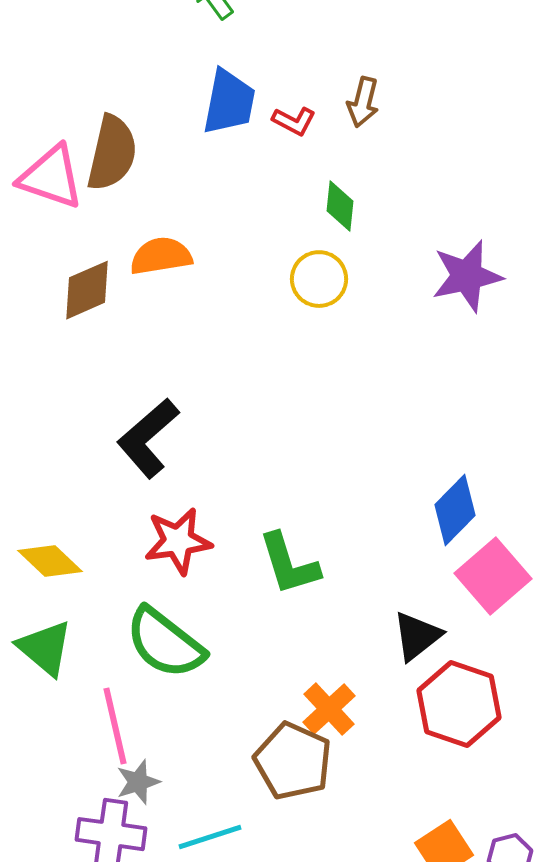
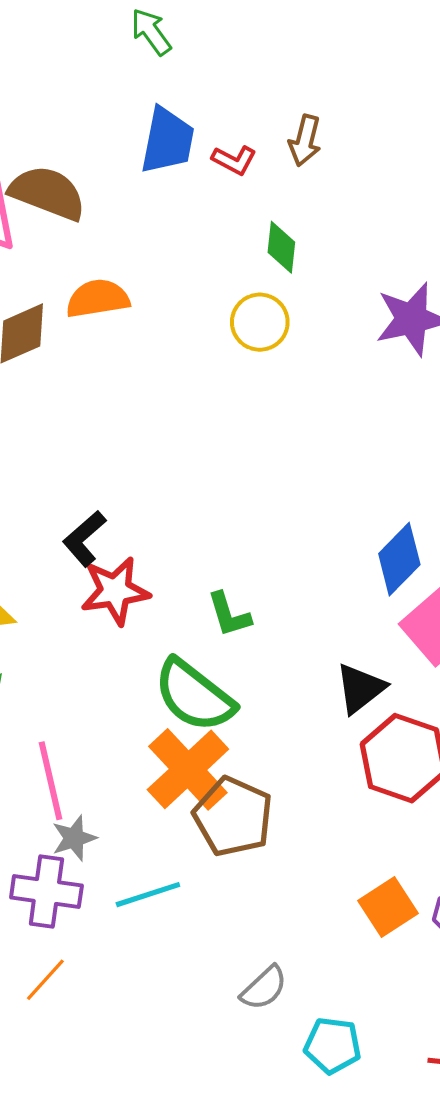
brown semicircle: (112, 153) -> (47, 193), turned -82
black L-shape: (148, 438) -> (84, 539), moved, size x0.7
green L-shape: (289, 564) -> (229, 615), size x0.7
green semicircle: (165, 643) -> (194, 696), moved
orange cross: (329, 709) -> (188, 769), moved, size x1.5

